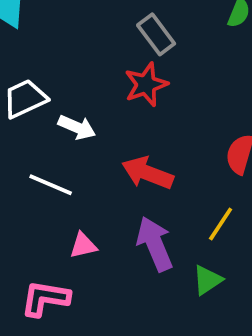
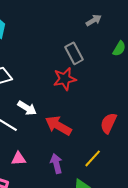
white arrow: (77, 127) -> (27, 108), moved
purple arrow: (155, 244) -> (56, 164), size x0.7

